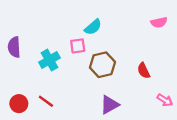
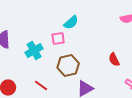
brown hexagon: (102, 65) -> (68, 65), moved
red line: (46, 101) -> (41, 85), moved

